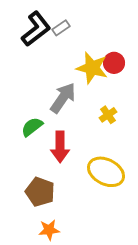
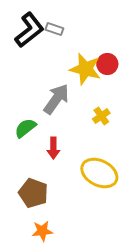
gray rectangle: (61, 28) -> (54, 29), turned 54
red arrow: (60, 147) -> (53, 148), size x0.7

